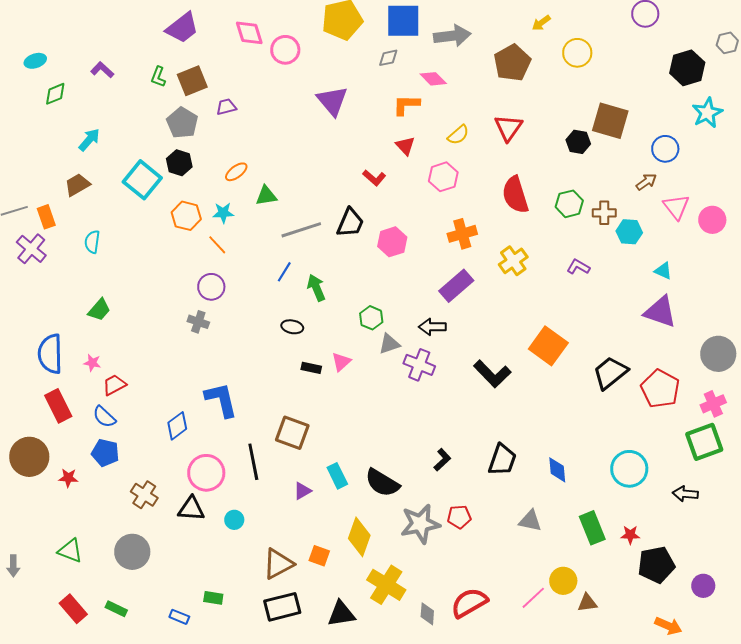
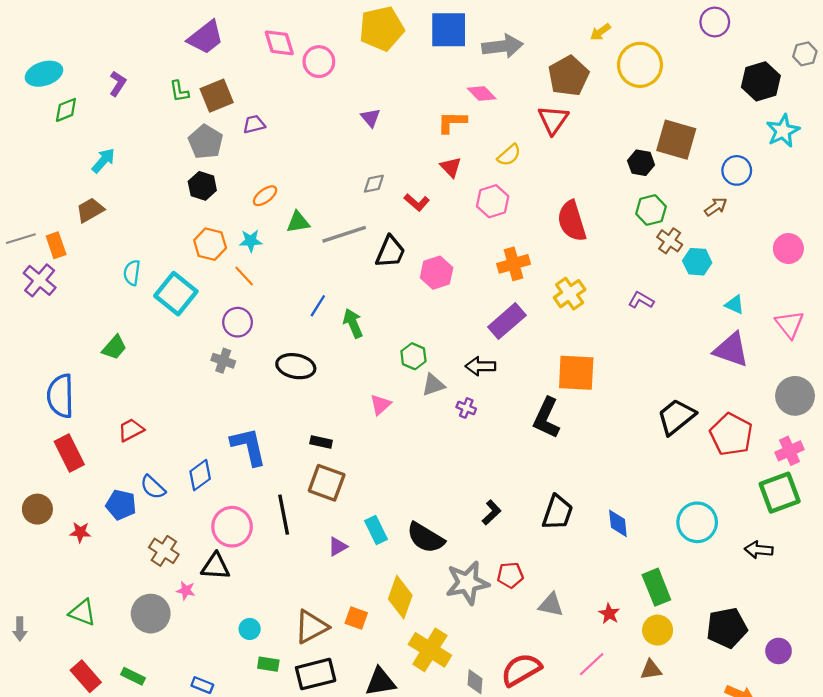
yellow circle: (577, 53) -> (640, 65), size x1.4
gray diamond: (388, 58) -> (374, 184), moved
cyan ellipse: (35, 61) -> (44, 74), size x1.5
purple L-shape: (102, 70) -> (118, 84), turned 80
green L-shape: (158, 77) -> (179, 91), turned -30
purple triangle: (332, 101) -> (371, 118), size x0.6
red triangle: (508, 128) -> (553, 120), moved
cyan square: (142, 180) -> (176, 294), moved
green hexagon: (569, 204) -> (651, 210), moved
pink triangle: (676, 207) -> (790, 324), moved
brown cross: (604, 213) -> (670, 241), turned 35
gray line: (301, 230) -> (344, 234), moved
cyan semicircle: (92, 242) -> (132, 273), moved
black ellipse: (292, 327) -> (296, 366), moved, size x1.6
orange square: (548, 346) -> (576, 373), moved, turned -33
pink star: (92, 363) -> (186, 590), moved
purple cross: (419, 365) -> (466, 408), size x0.6
black rectangle: (311, 368) -> (321, 442), moved
black L-shape: (492, 374) -> (546, 418), turned 69
blue semicircle: (104, 417) -> (153, 487), moved
brown circle: (29, 457) -> (37, 509), size x0.7
cyan circle: (234, 520) -> (250, 629), moved
gray triangle: (530, 521) -> (551, 605), moved
red star: (630, 535) -> (609, 614), moved, turned 30
yellow circle: (563, 581) -> (658, 630), moved
green rectangle: (213, 598) -> (268, 664), moved

